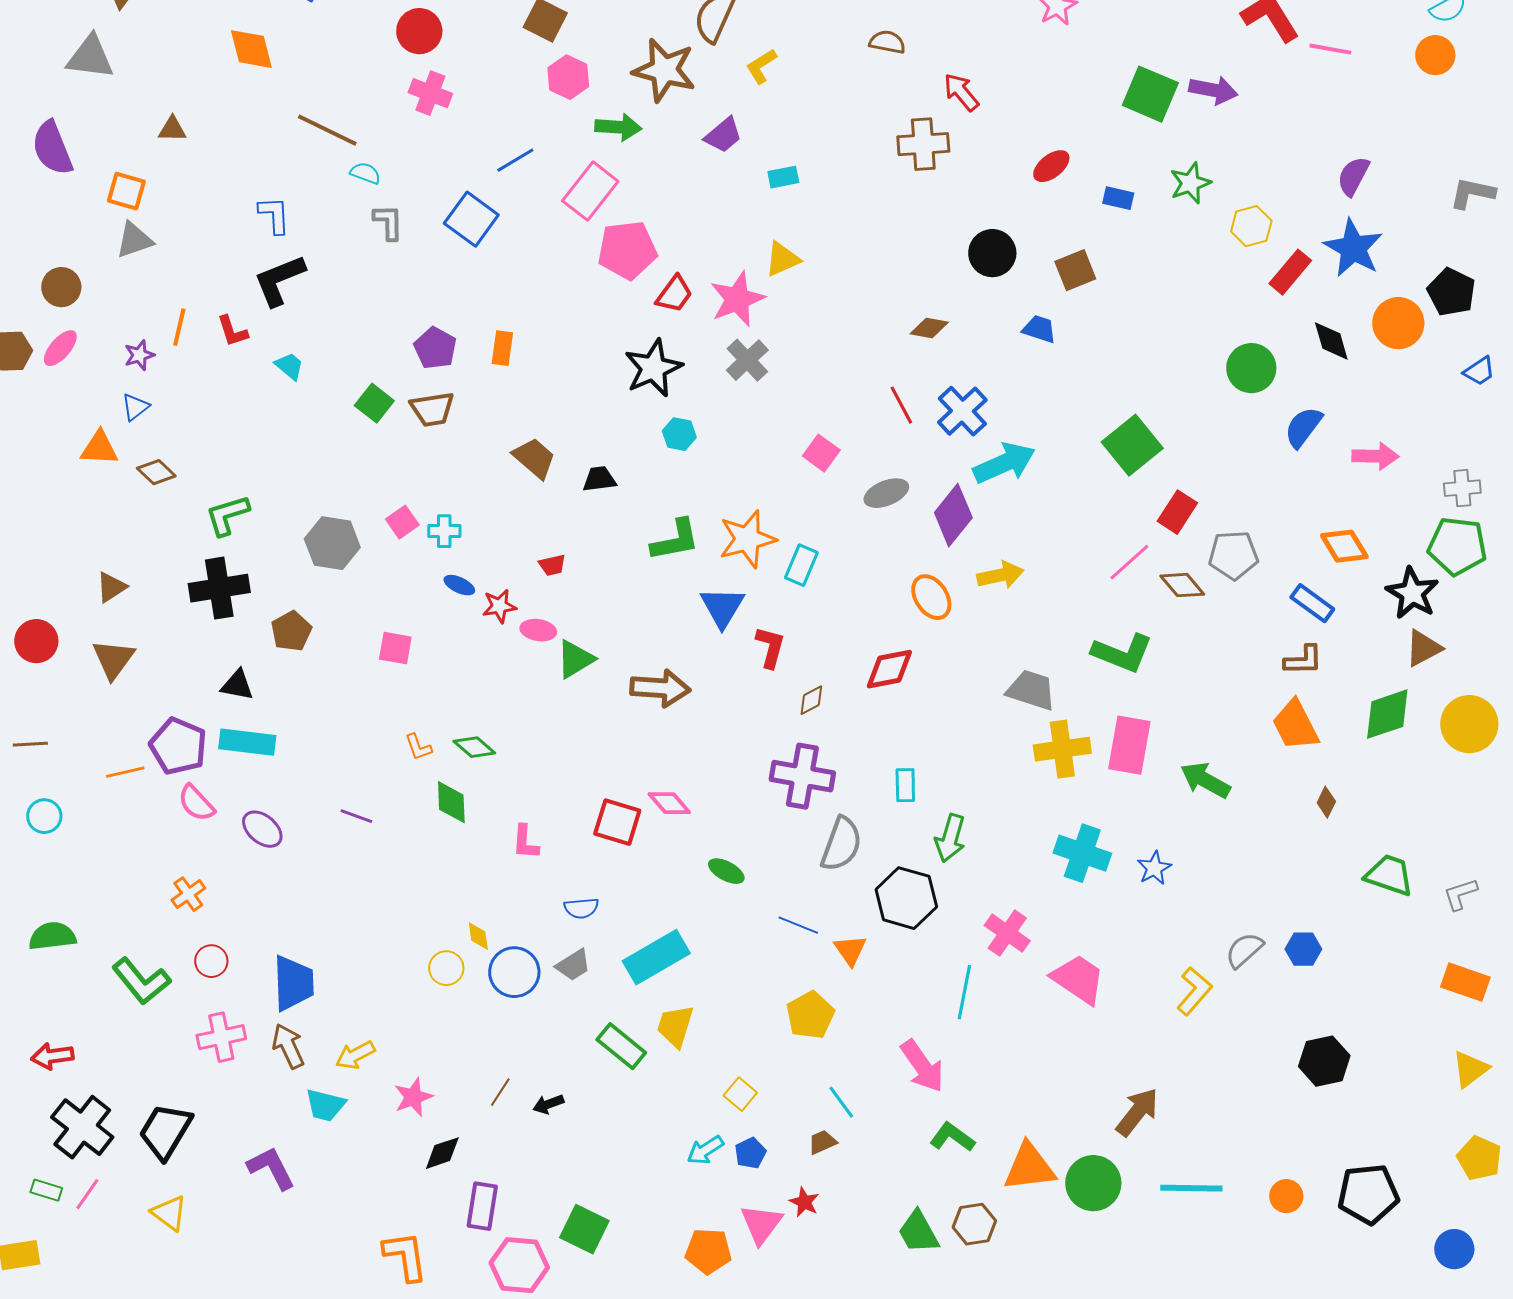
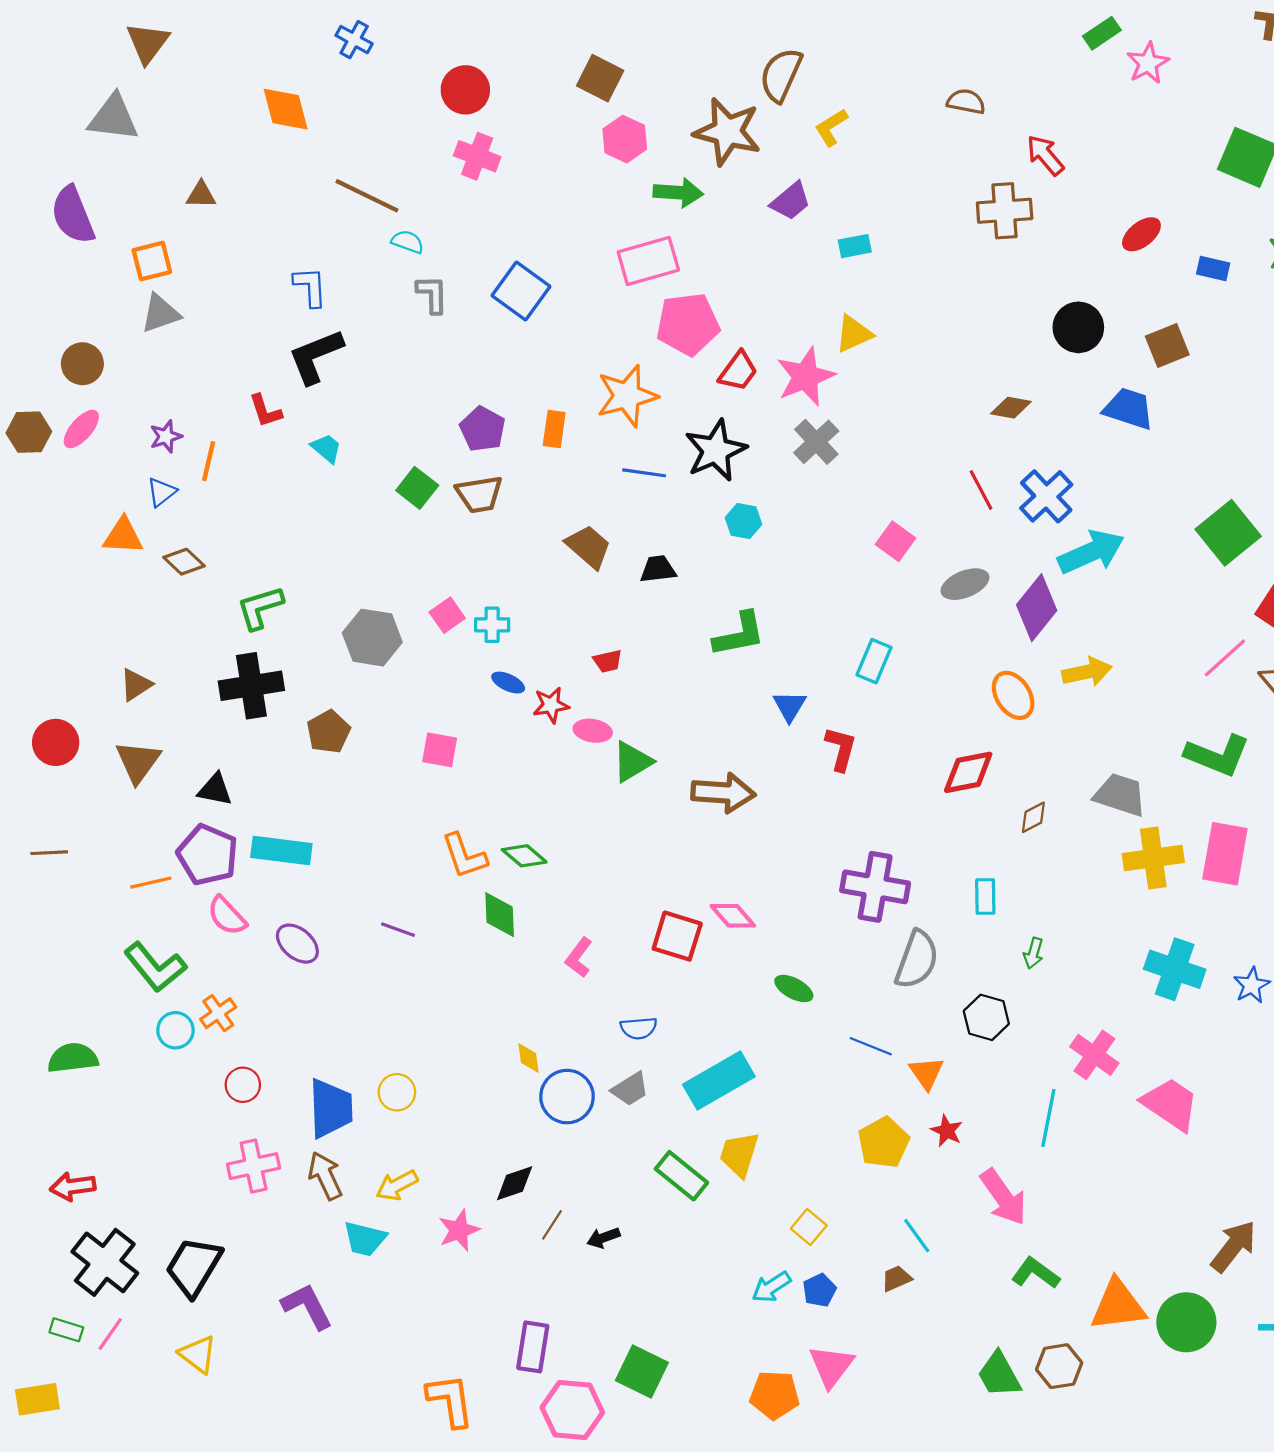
blue line: (515, 160) -> (644, 473), moved, turned 39
orange square: (126, 191) -> (152, 261), turned -30
pink rectangle: (590, 191) -> (648, 261), turned 36
orange line: (179, 327) -> (209, 461), moved
blue trapezoid: (1039, 329) -> (1129, 409), size x1.4
orange star: (747, 539) -> (627, 396), moved
blue triangle: (722, 607) -> (790, 706), size x0.7
black triangle: (237, 685) -> (215, 790), moved
brown diamond: (811, 700) -> (1033, 817), moved
orange L-shape: (418, 747) -> (464, 856), size x1.6
cyan circle: (44, 816) -> (175, 1030), moved
green arrow: (950, 838) -> (1033, 953), size x0.6
pink L-shape: (525, 842) -> (579, 957), turned 33
black hexagon: (906, 898) -> (986, 1017), size x0.7
yellow circle: (446, 968) -> (397, 1092), moved
green L-shape: (141, 981) -> (155, 967), moved
black diamond: (442, 1153) -> (515, 1183), moved
red star: (804, 1202) -> (947, 1131), moved

